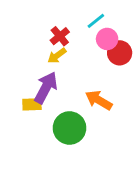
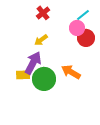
cyan line: (96, 21) -> (83, 15), moved
red cross: (60, 36) -> (43, 13), moved
green circle: (70, 128) -> (44, 79), moved

